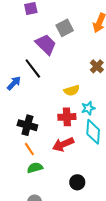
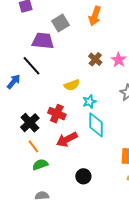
purple trapezoid: (46, 44) -> (43, 41), turned -35
red cross: (67, 117) -> (57, 114), moved, turned 30
black cross: (27, 125) -> (30, 123), turned 36

